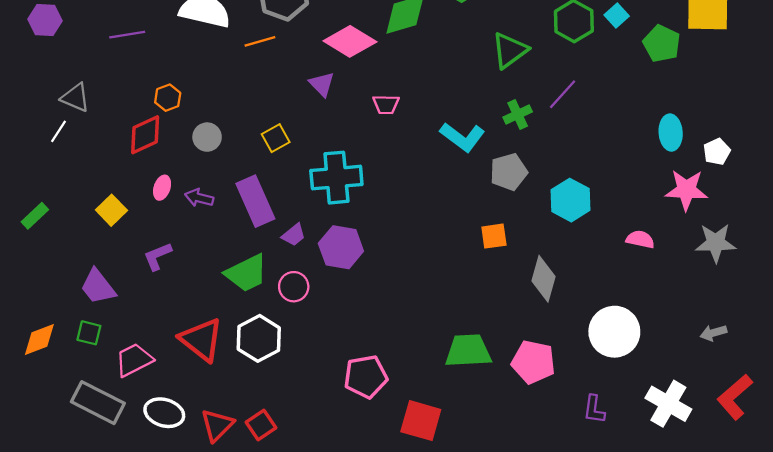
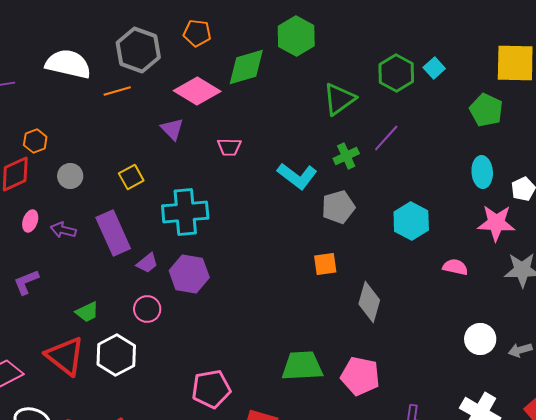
green pentagon: (662, 44) -> (486, 110), moved
cyan hexagon: (570, 200) -> (411, 221), moved
green trapezoid: (246, 273) -> (87, 312), moved, size x0.6
white circle: (614, 332) -> (480, 339), moved, size x0.7

